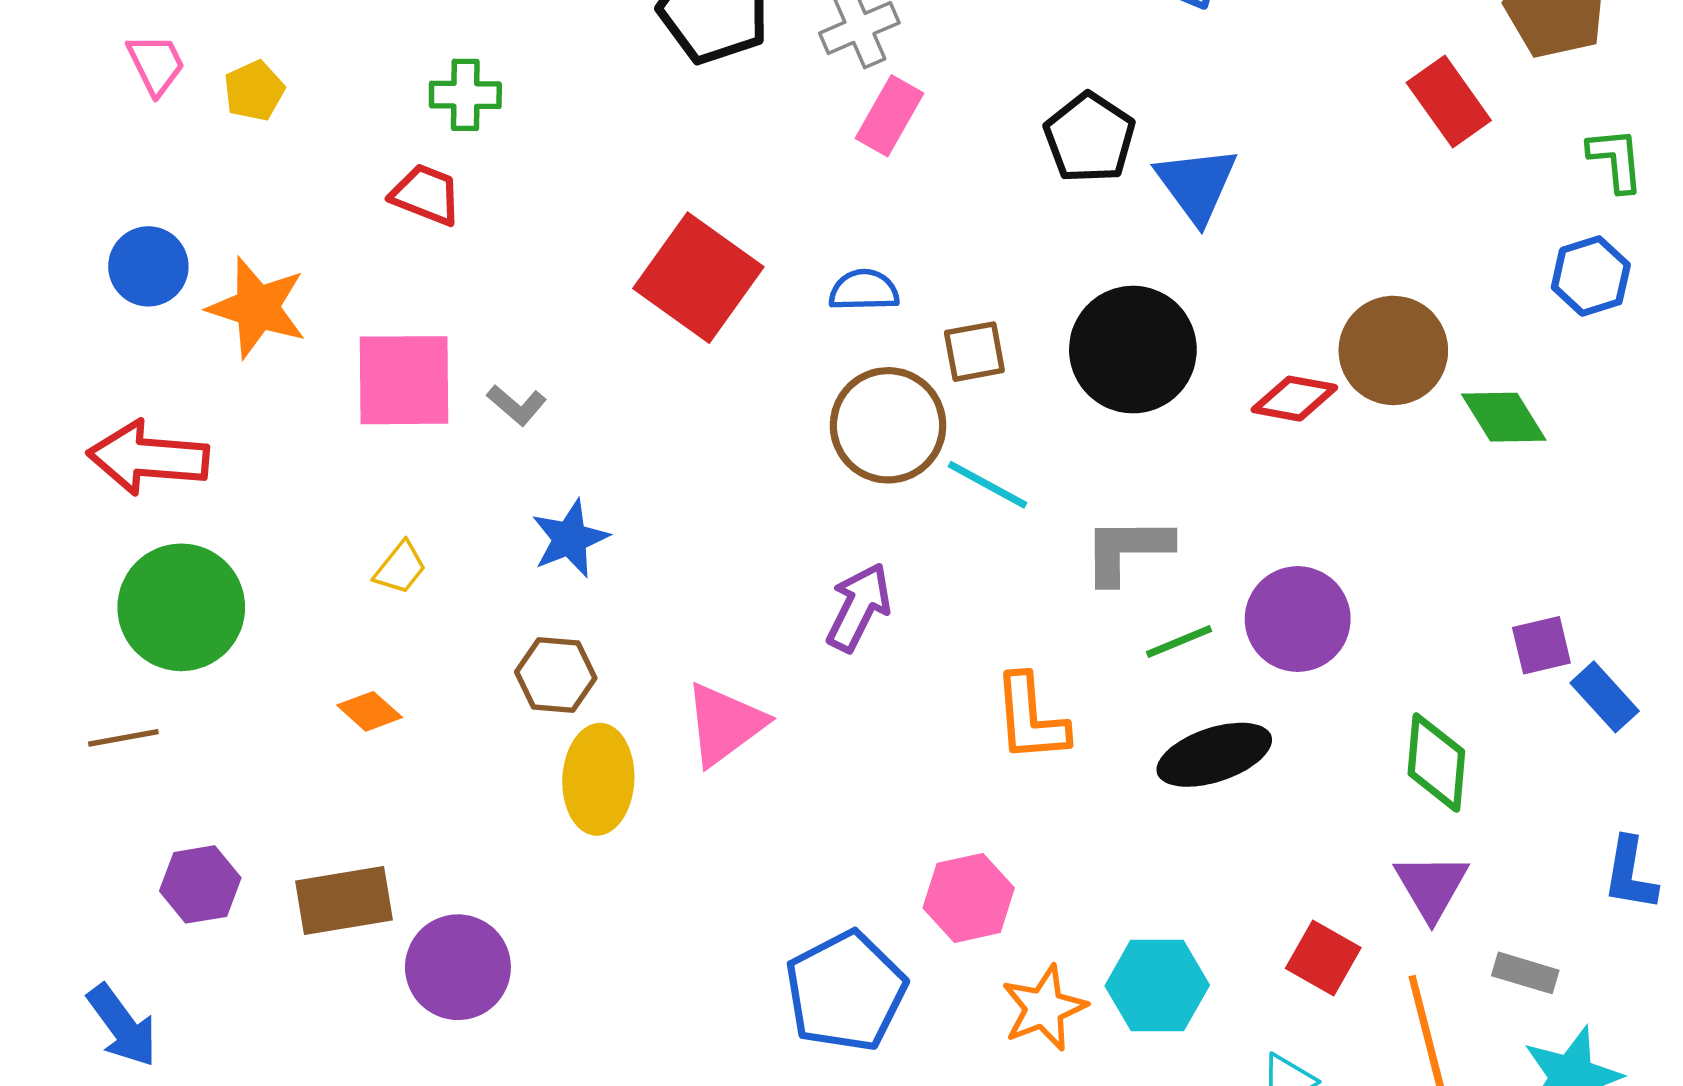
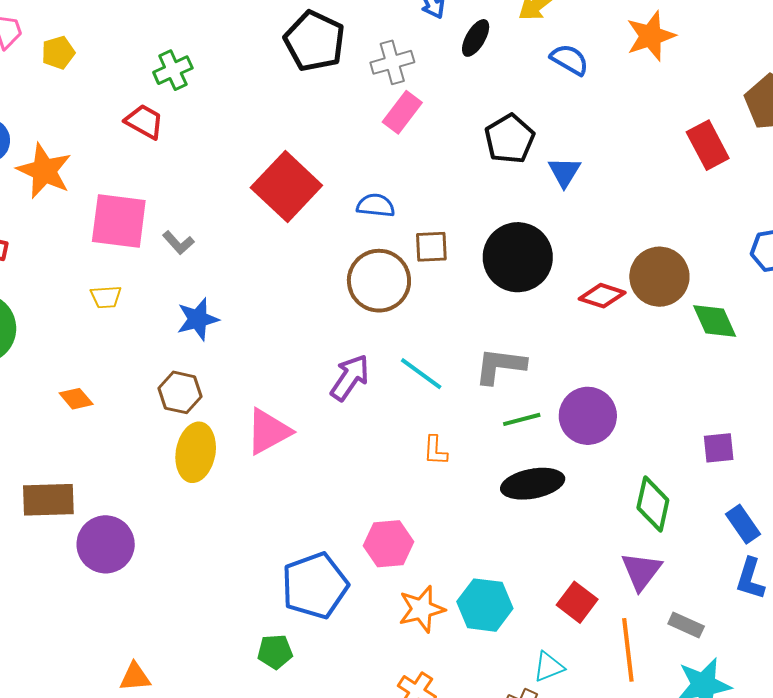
green cross: (465, 95) -> (173, 70), turned -33
blue triangle: (1197, 184) -> (564, 172), size x0.7
cyan line: (988, 485) -> (421, 374), moved
yellow trapezoid: (400, 568) -> (106, 297), moved, turned 40
blue rectangle: (1605, 697) -> (743, 524), moved
orange L-shape: (1031, 718) -> (435, 450), size x0.6

